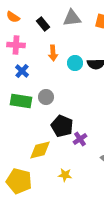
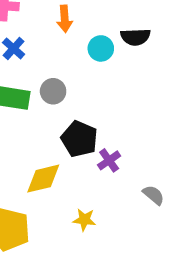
cyan circle: (75, 63) -> (101, 48), moved

